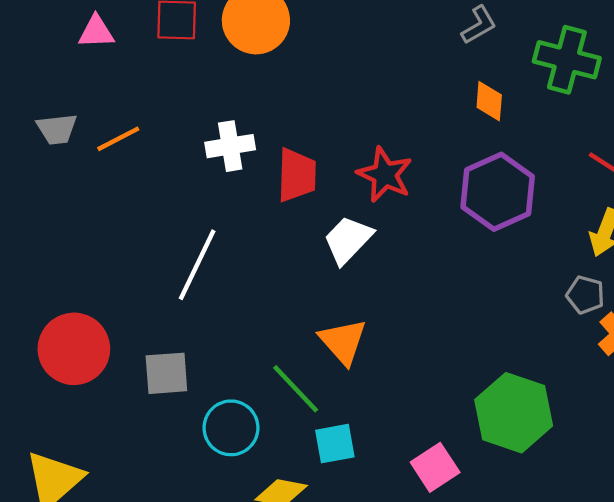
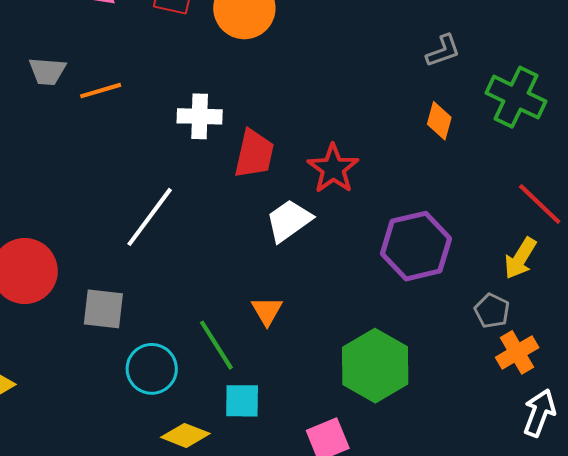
purple hexagon: (498, 192) -> (416, 246), moved
orange triangle: (343, 341) -> (267, 311), size x0.7
green hexagon: (514, 413) -> (375, 366), moved

